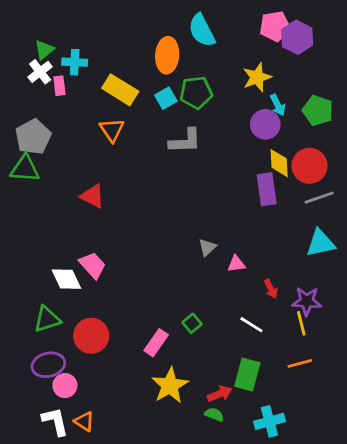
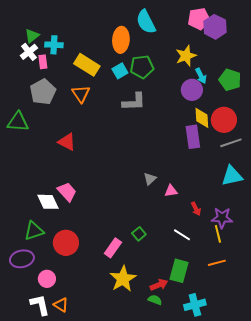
gray pentagon: (33, 137) -> (43, 92), moved
purple ellipse: (48, 365) -> (22, 259), moved

